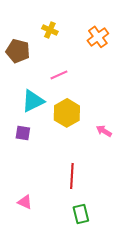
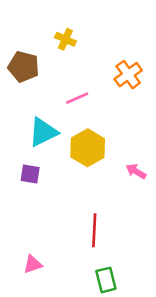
orange cross: (98, 37) -> (128, 75), moved
pink triangle: (25, 202) -> (33, 264), turned -42

